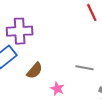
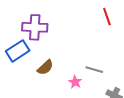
pink star: (57, 89) -> (75, 82), moved

